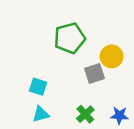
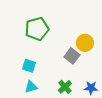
green pentagon: (70, 38) -> (37, 29), moved
gray square: (94, 73) -> (72, 56), turned -35

